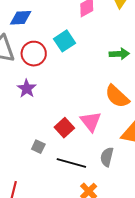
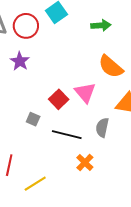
green arrow: (119, 54) -> (101, 25), moved

